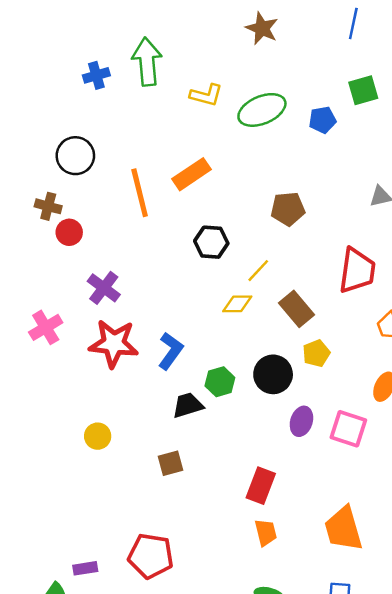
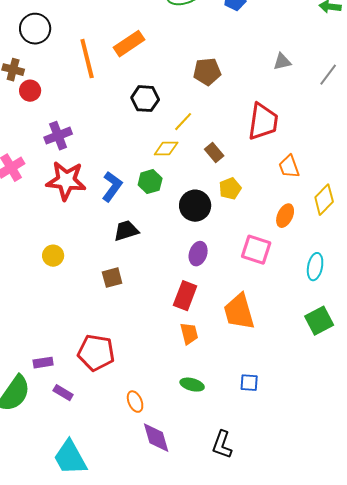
purple cross: (104, 288) -> (58, 136), turned 32
brown rectangle: (297, 309) -> (214, 153), size x0.7
green hexagon: (220, 382) -> (150, 182), moved
purple ellipse: (301, 421) -> (198, 254), moved
orange trapezoid: (343, 529) -> (239, 312), moved

